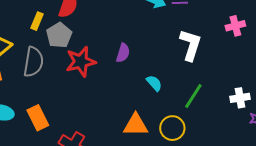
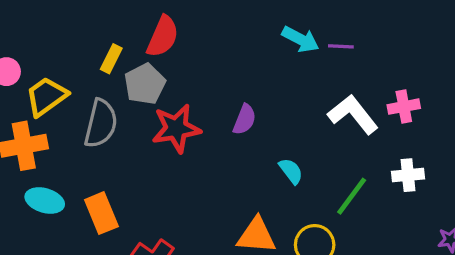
pink cross: (235, 26) -> (404, 107), moved
white L-shape: (191, 45) -> (353, 114), turned -60
white cross: (240, 98) -> (408, 175), moved

